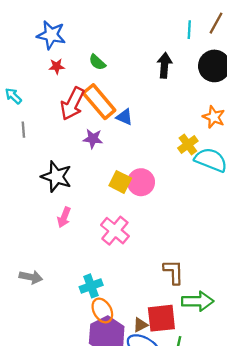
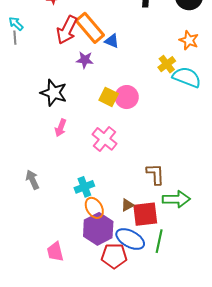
gray line: (23, 130) -> (15, 38), moved
gray arrow: (31, 277) -> (32, 180), turned -126
brown triangle: (140, 325) -> (127, 205), moved

